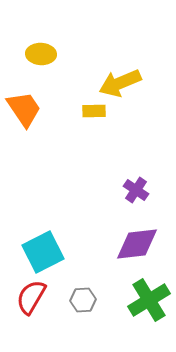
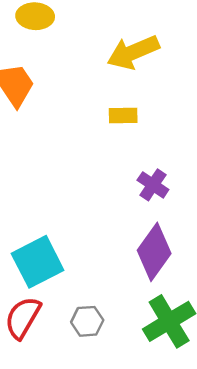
yellow rectangle: (94, 111) -> (123, 115), moved
purple diamond: (137, 244) -> (154, 252), turned -48

